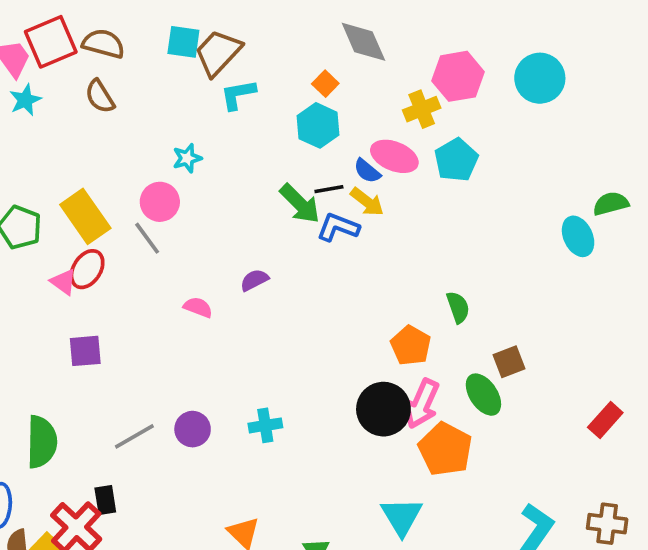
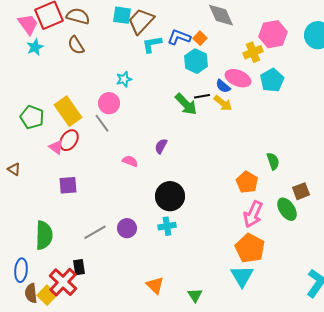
blue L-shape: (338, 227) -> (179, 37), moved
purple semicircle: (254, 280) -> (161, 146), turned -35
black circle: (383, 409) -> (170, 196), moved
orange pentagon: (445, 449) -> (250, 248), moved

